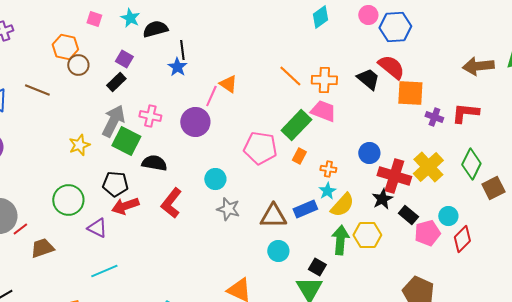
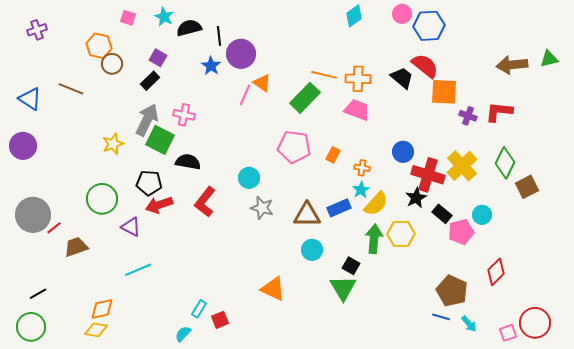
black line: (182, 50) -> (219, 36), moved
orange line: (290, 76) -> (324, 75), turned -30
purple circle: (195, 122) -> (241, 54), moved
green rectangle: (296, 125) -> (305, 98), moved
red diamond: (462, 239) -> (496, 272), moved

